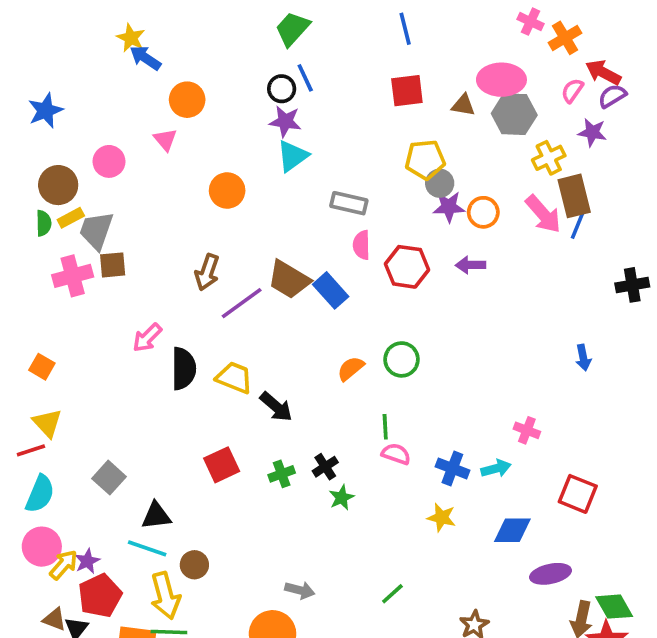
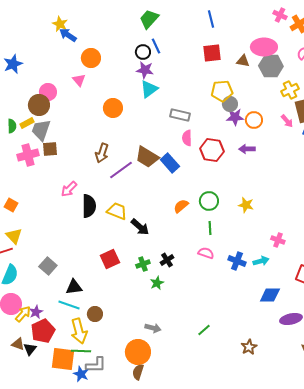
brown circle: (58, 185) -> (39, 105), moved
pink arrow: (543, 214) -> (287, 121), size x0.6
green line: (385, 427) -> (210, 228), moved
green star: (342, 498) -> (157, 283), moved
yellow star: (441, 518) -> (246, 205), moved

